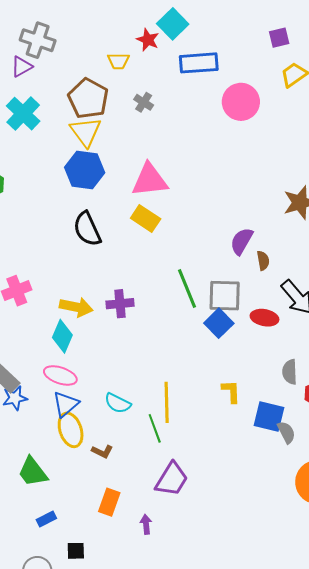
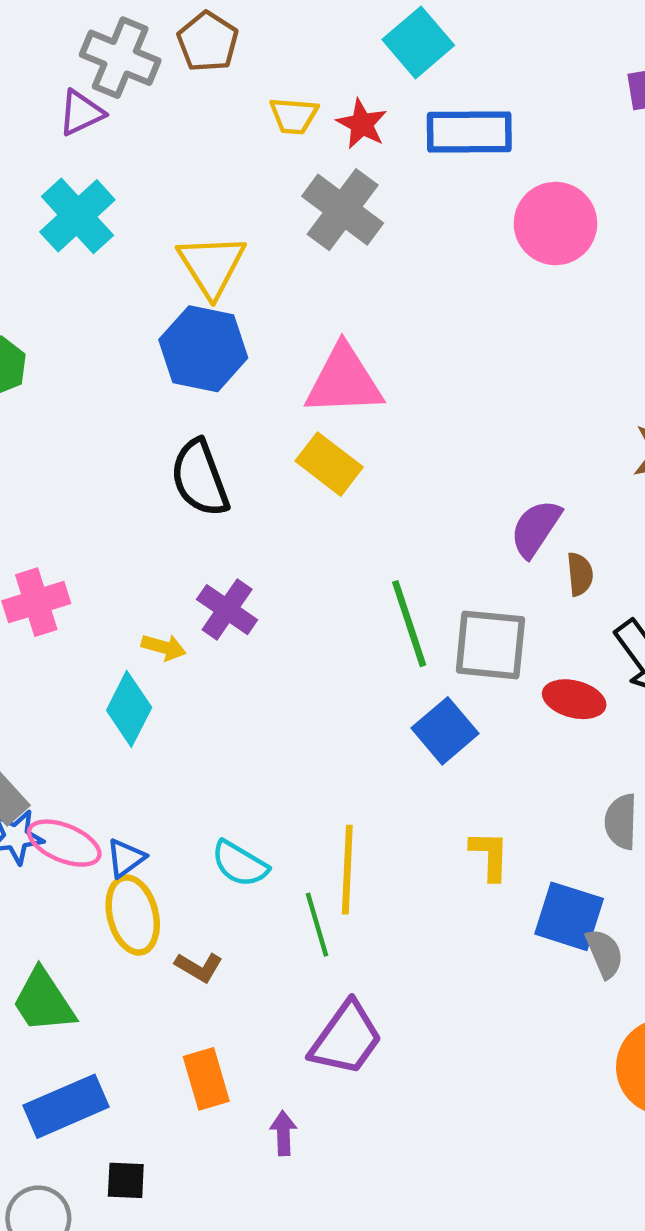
red star: (148, 40) -> (362, 124), moved
brown pentagon: (88, 99) -> (208, 42), moved, size x0.7
gray cross: (144, 102) -> (343, 210), size x1.8
purple cross: (120, 304) -> (227, 610), moved, turned 36
yellow arrow: (76, 307) -> (164, 647), size x0.6
blue square: (219, 323) -> (445, 731), moved
pink ellipse: (60, 375) -> (64, 843), moved
blue triangle: (66, 404) -> (126, 858), size x0.7
orange rectangle: (109, 502) -> (206, 1079), turned -40
blue rectangle: (46, 519) -> (66, 1106), size x1.8

